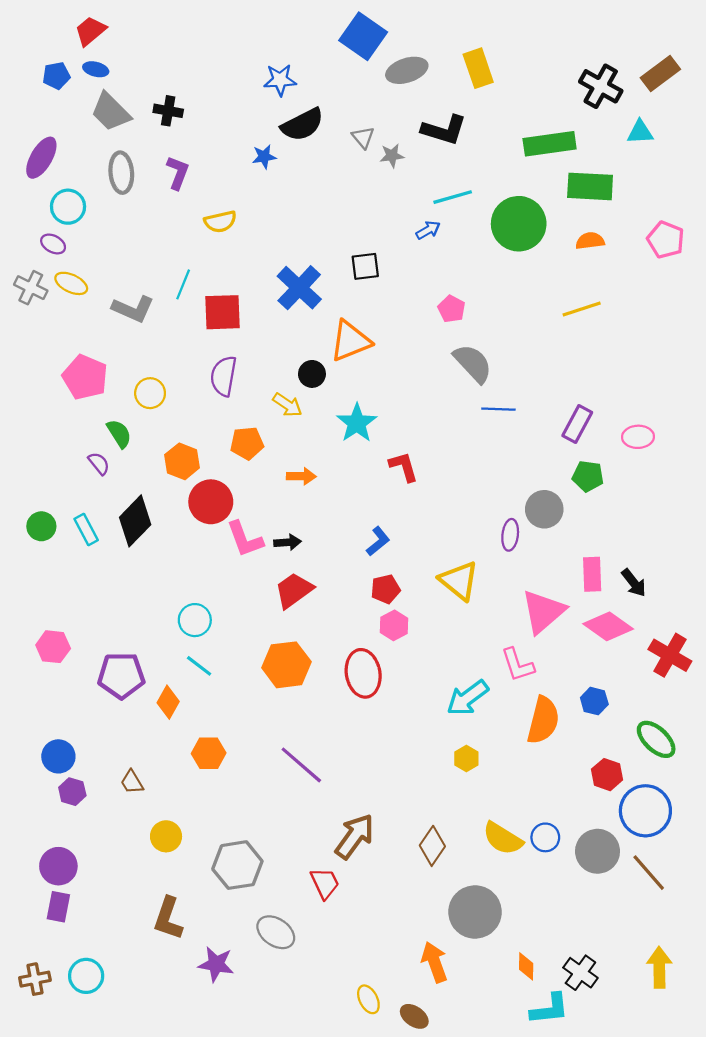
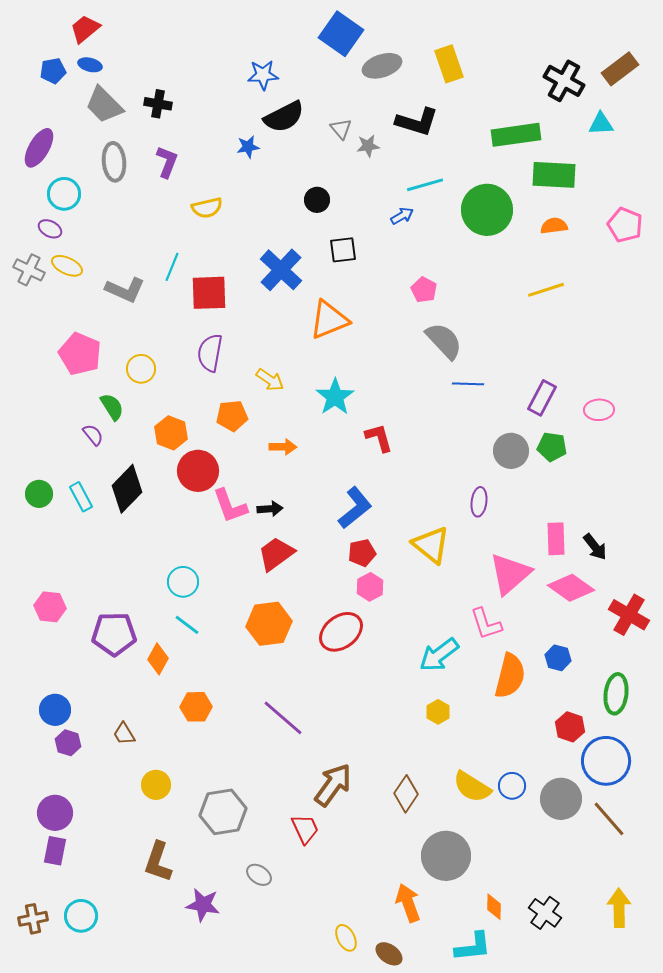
black circle: (312, 374) -> (317, 200), moved
gray circle: (544, 509) -> (511, 451), moved
blue L-shape: (378, 541) -> (355, 508), size x1.5
red ellipse: (363, 673) -> (341, 632), turned 63
green ellipse: (656, 739) -> (616, 694), turned 54
gray ellipse: (276, 932) -> (259, 875), size x0.7
cyan L-shape: (550, 1009) -> (473, 947), moved

